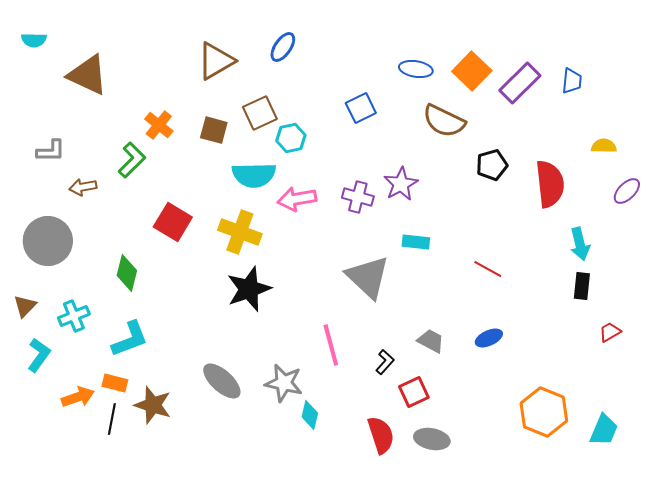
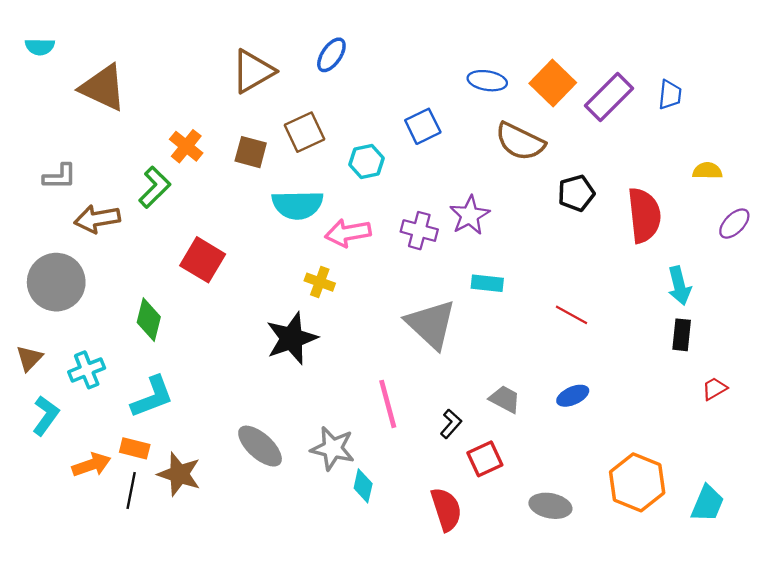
cyan hexagon: (291, 138) -> (367, 161), moved
brown arrow: (83, 187) -> (97, 219), size x1.4
yellow cross: (240, 232) -> (320, 282), moved, size x0.6
gray ellipse: (432, 439) -> (550, 506), moved

